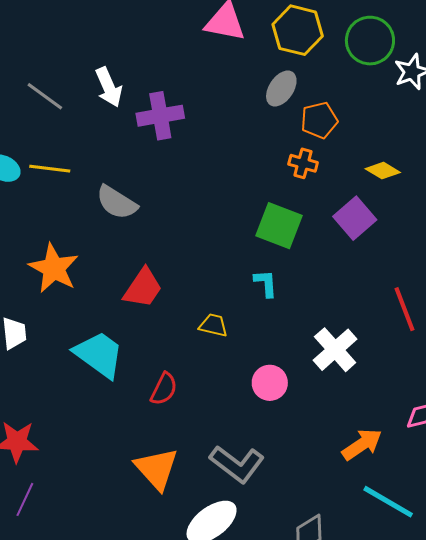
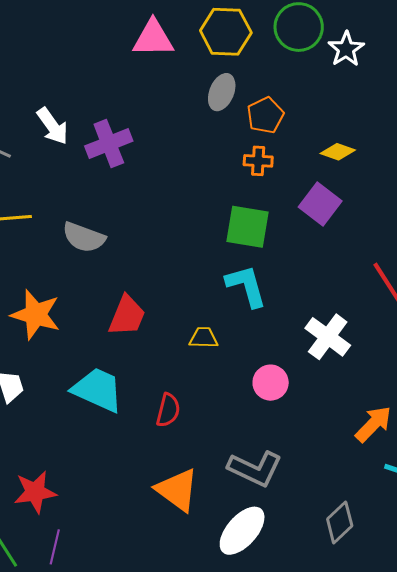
cyan L-shape: (266, 283) -> (246, 286), size x1.6

